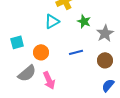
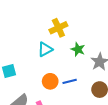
orange circle: (41, 52) -> (50, 81), moved

